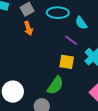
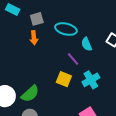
green semicircle: (55, 85) -> (30, 94), moved

